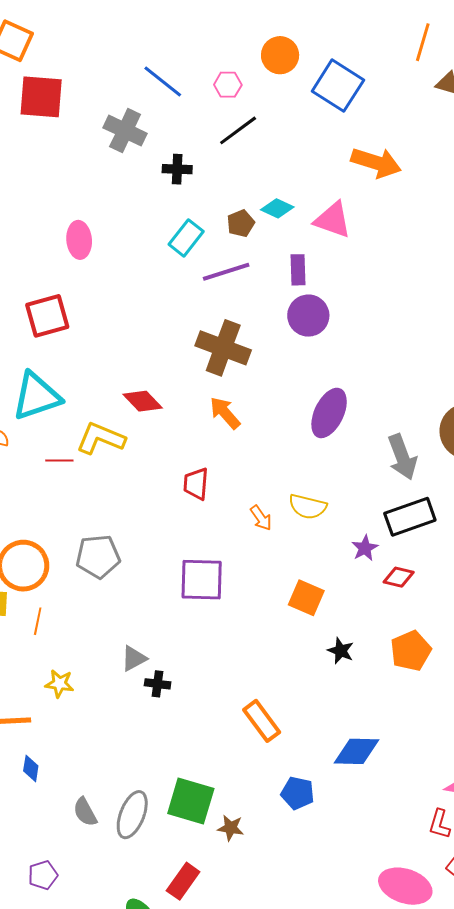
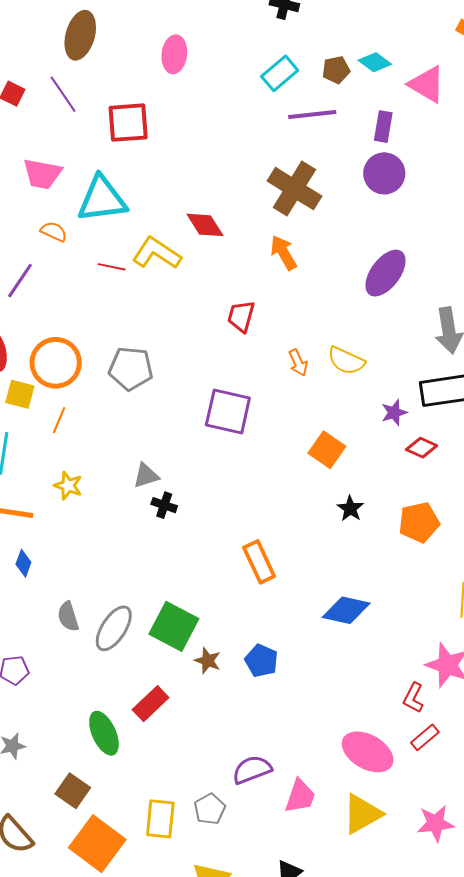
blue pentagon: (298, 793) -> (261, 661), moved

